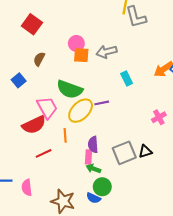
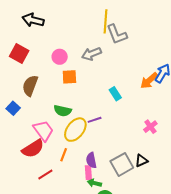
pink circle: (76, 43) -> (60, 57), moved
gray arrow: (106, 52) -> (91, 54), moved
brown semicircle: (39, 59) -> (30, 86), size x1.5
green semicircle: (70, 89) -> (63, 111), size x0.7
orange line: (65, 135) -> (64, 155), turned 32

